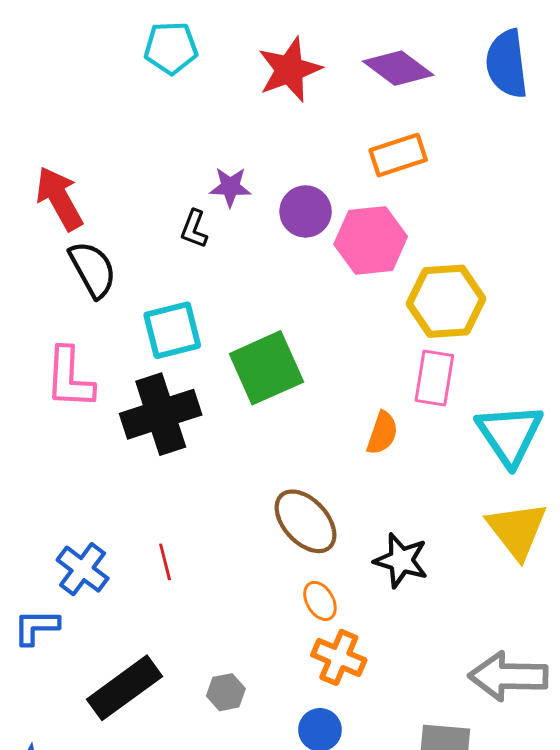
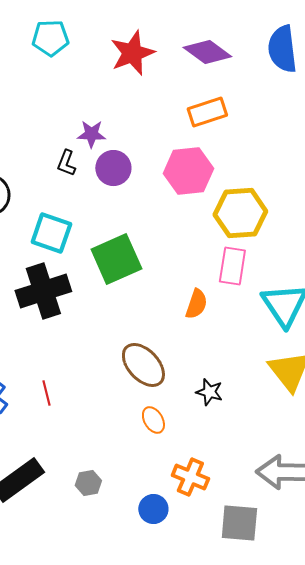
purple circle: (306, 211) -> (113, 168), moved
cyan square: (172, 330) -> (51, 233), turned 33
black star: (401, 560) -> (209, 392), size x0.7
orange cross: (339, 657) -> (190, 477), moved

